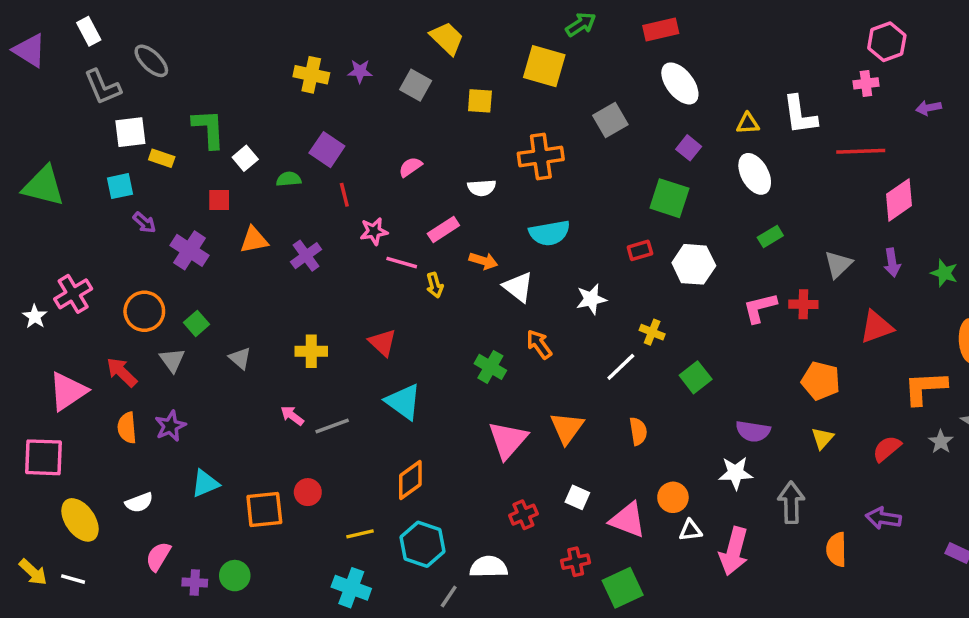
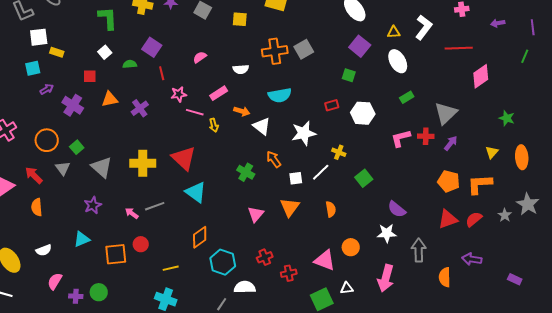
white L-shape: (800, 115) -> (424, 27), turned -135
gray square: (610, 120) -> (304, 49), moved
green L-shape: (209, 129) -> (108, 18), moved
purple square: (689, 148) -> (360, 46), size x1.5
green square: (669, 198) -> (349, 75), size x0.6
purple arrow: (144, 223) -> (47, 89), turned -72
purple arrow: (892, 263) -> (451, 143), moved, turned -133
gray triangle: (838, 264) -> (446, 113), size x1.4
white star: (591, 299) -> (304, 133), size x1.4
red triangle: (876, 327) -> (448, 219), moved
red triangle: (383, 343) -> (184, 158), size x1.5
yellow cross: (311, 351) -> (143, 163), size x1.4
gray triangle: (240, 358) -> (102, 167), size x1.6
orange pentagon: (821, 381) -> (449, 181), moved
orange L-shape: (925, 388) -> (480, 184), moved
pink arrow: (292, 416) -> (132, 213), moved
purple star: (170, 426) -> (93, 205), moved
purple semicircle: (753, 431) -> (397, 209), turned 30
yellow triangle: (823, 438) -> (492, 152), moved
pink triangle: (508, 440) -> (256, 214), size x0.7
white square: (577, 497) -> (296, 178), moved, turned -32
white triangle: (690, 530) -> (347, 288), moved
cyan hexagon: (423, 544) -> (223, 262), moved
red cross: (576, 562) -> (289, 273), moved

